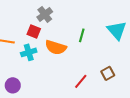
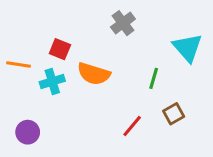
gray cross: (45, 14) -> (123, 23), moved
green line: (82, 35) -> (154, 78), moved

